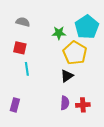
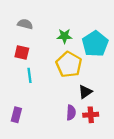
cyan pentagon: (87, 27) -> (95, 44), moved
yellow pentagon: (75, 53) -> (69, 64), moved
black triangle: (67, 76) -> (85, 92), moved

